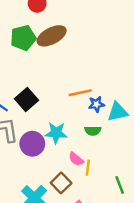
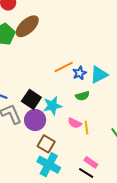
black square: (27, 99) -> (31, 99), moved
brown square: (61, 183) -> (46, 144), moved

